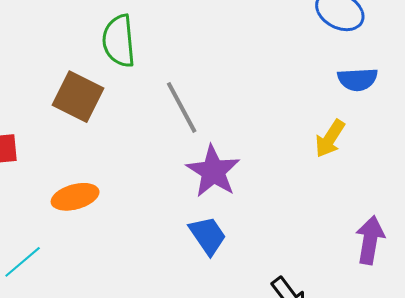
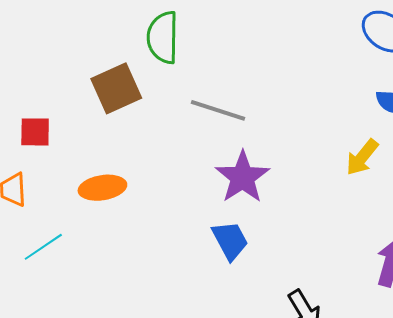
brown square: (78, 97) -> (116, 88), turned 33
gray line: (182, 107) -> (218, 110), turned -50

